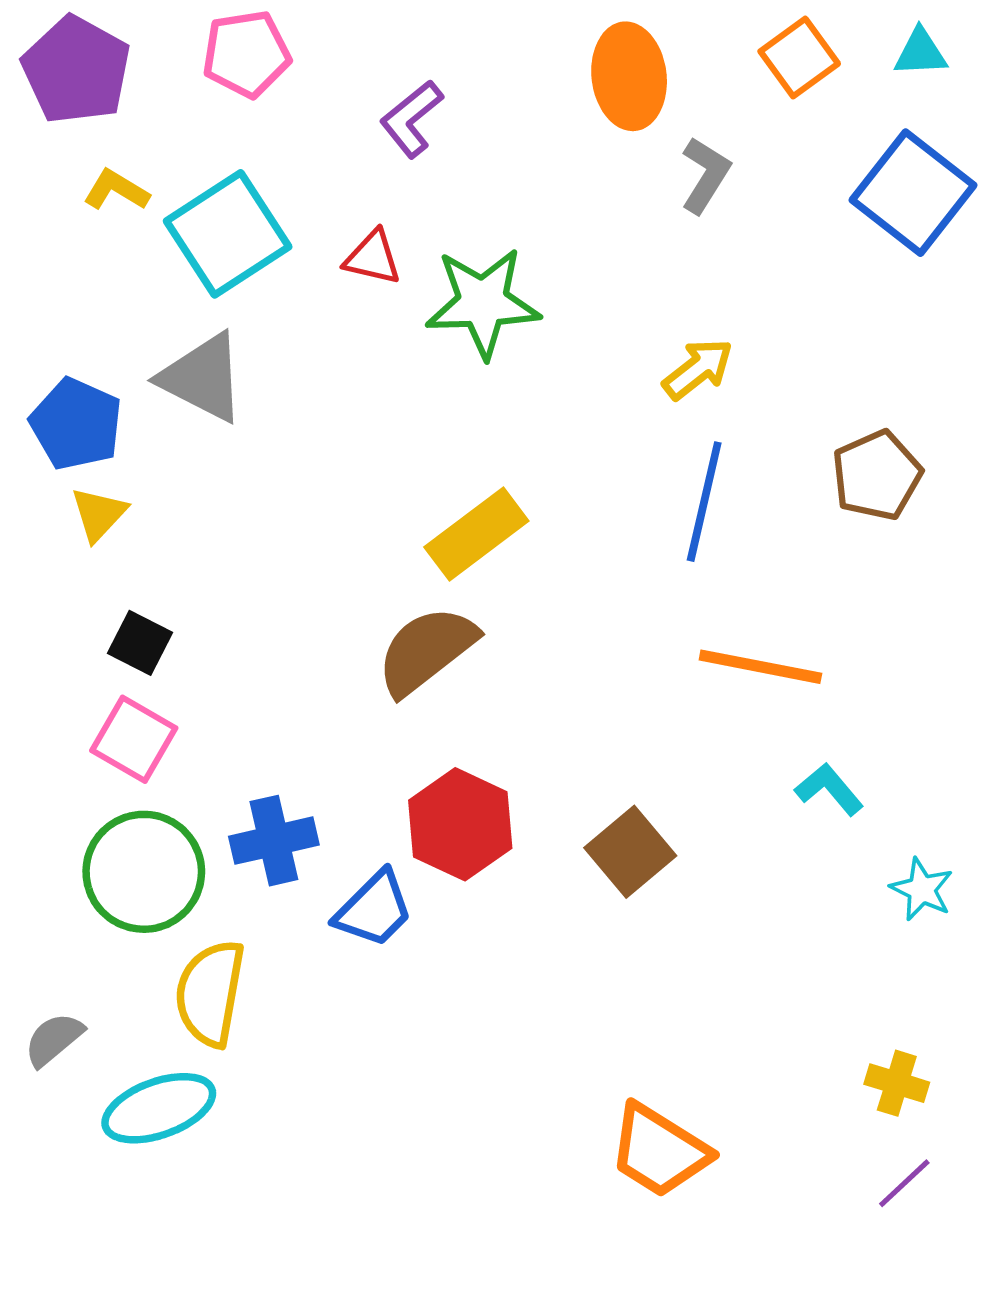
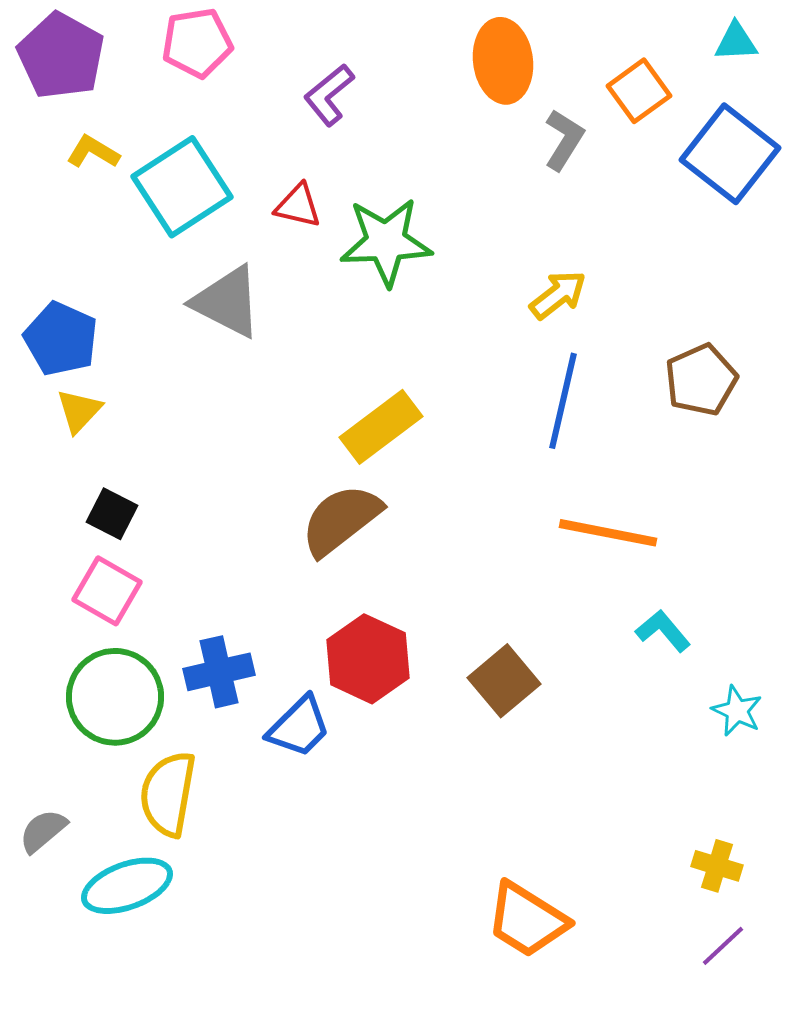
orange square: (799, 58) -> (639, 91), moved
gray triangle: (203, 378) -> (227, 302), moved

